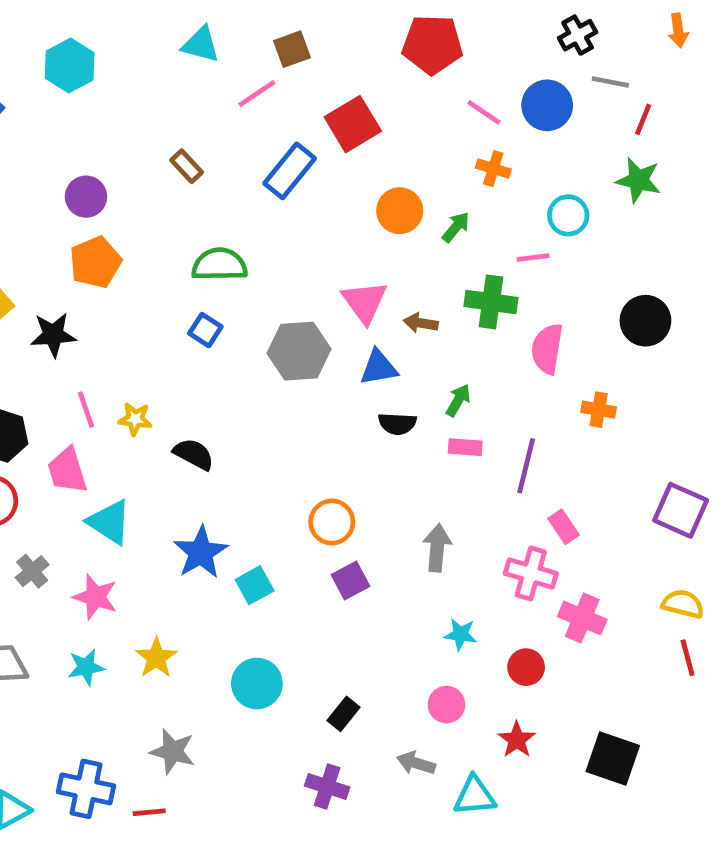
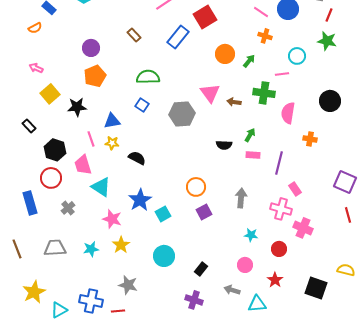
blue triangle: (379, 368) -> (112, 121), moved
pink star: (95, 597) -> (112, 219), moved
yellow semicircle: (683, 604) -> (346, 270), moved
red line: (688, 658) -> (348, 215), moved

